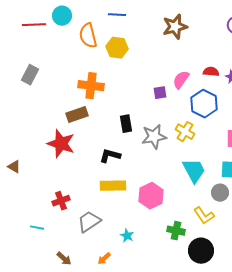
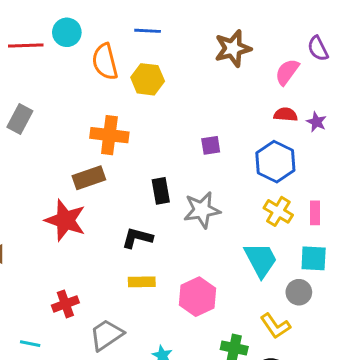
pink semicircle: (181, 80) -> (287, 72), moved
yellow cross: (185, 132) -> (278, 211), moved
yellow rectangle: (113, 186) -> (142, 282), size x0.7

